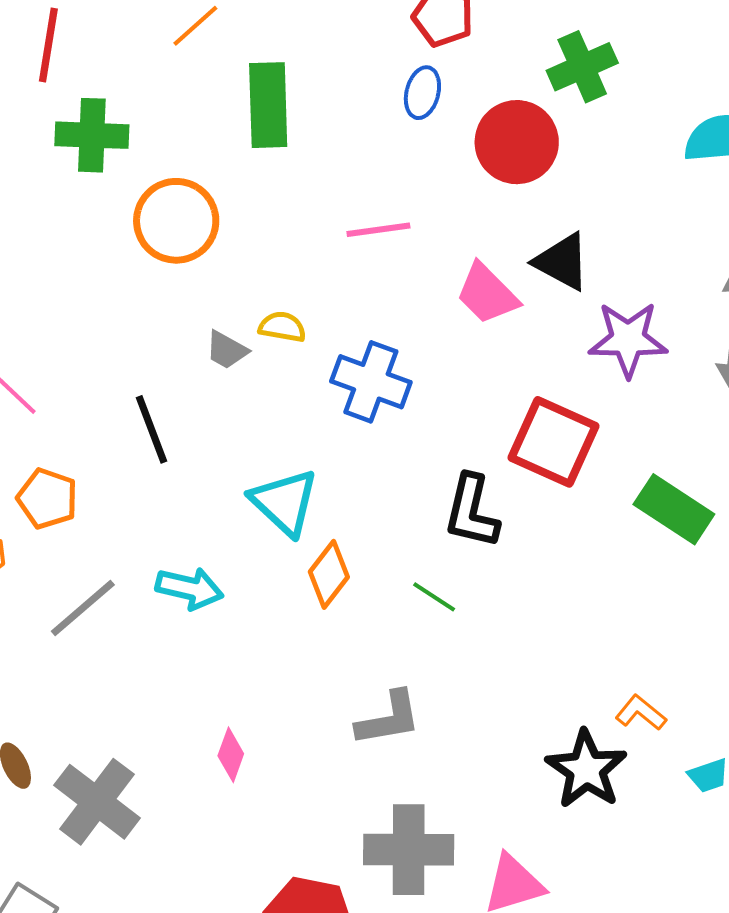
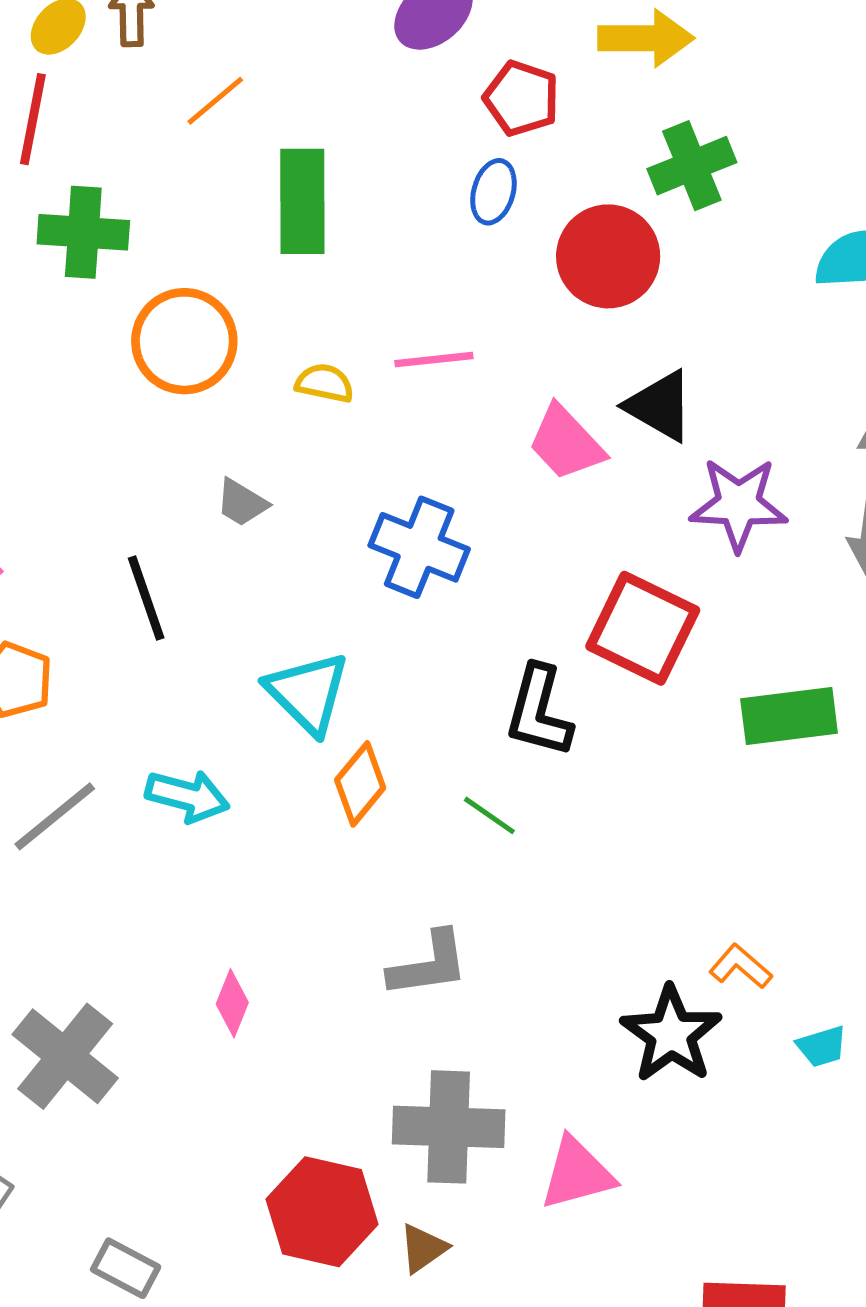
yellow semicircle: (282, 327) -> (325, 383), moved
green rectangle: (674, 509) -> (789, 716), turned -42

